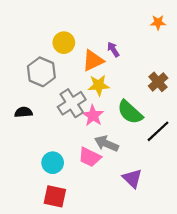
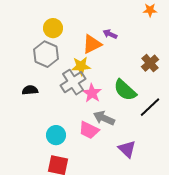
yellow circle: (64, 43) -> (53, 28), moved
purple arrow: (113, 49) -> (110, 34), turned -32
yellow star: (99, 85) -> (81, 66), moved

